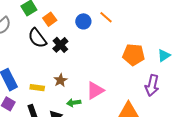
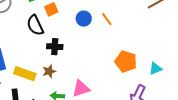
black cross: (60, 45) -> (55, 47), moved, turned 35
yellow rectangle: (37, 88) -> (25, 74), size x1.5

